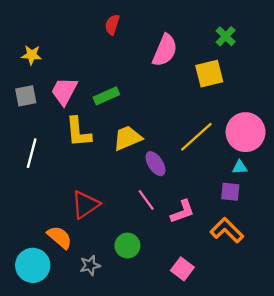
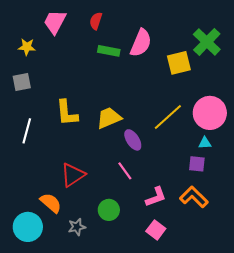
green cross: (226, 36) -> (207, 42), moved, size x1.6
pink trapezoid: (64, 91) -> (55, 22), moved
green rectangle: (106, 96) -> (109, 51), moved, turned 35
pink L-shape: (182, 212) -> (156, 197), moved

